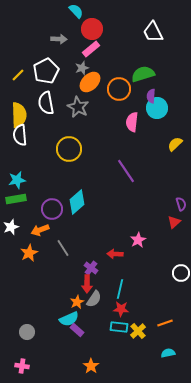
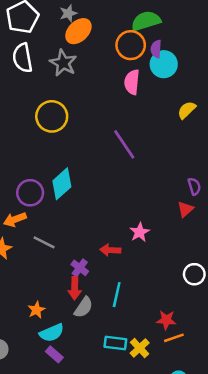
orange circle: (119, 89) -> (131, 45), moved
gray line: (63, 248) -> (44, 242), turned -30
orange star: (77, 302) -> (36, 310), moved
red star: (121, 309) -> (166, 320), moved
purple rectangle: (77, 330) -> (54, 354), moved

